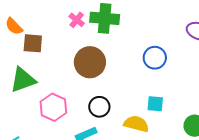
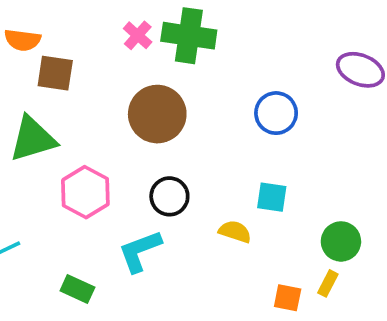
orange semicircle: (14, 26) -> (22, 40), turned -42
yellow semicircle: (136, 124) -> (235, 232), size x0.7

